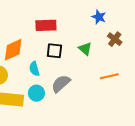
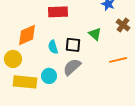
black square: (54, 51) -> (73, 45), moved
cyan semicircle: (34, 69) -> (53, 47), moved

